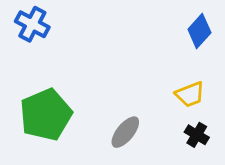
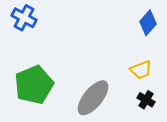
gray ellipse: (125, 132) -> (93, 98), size x1.5

